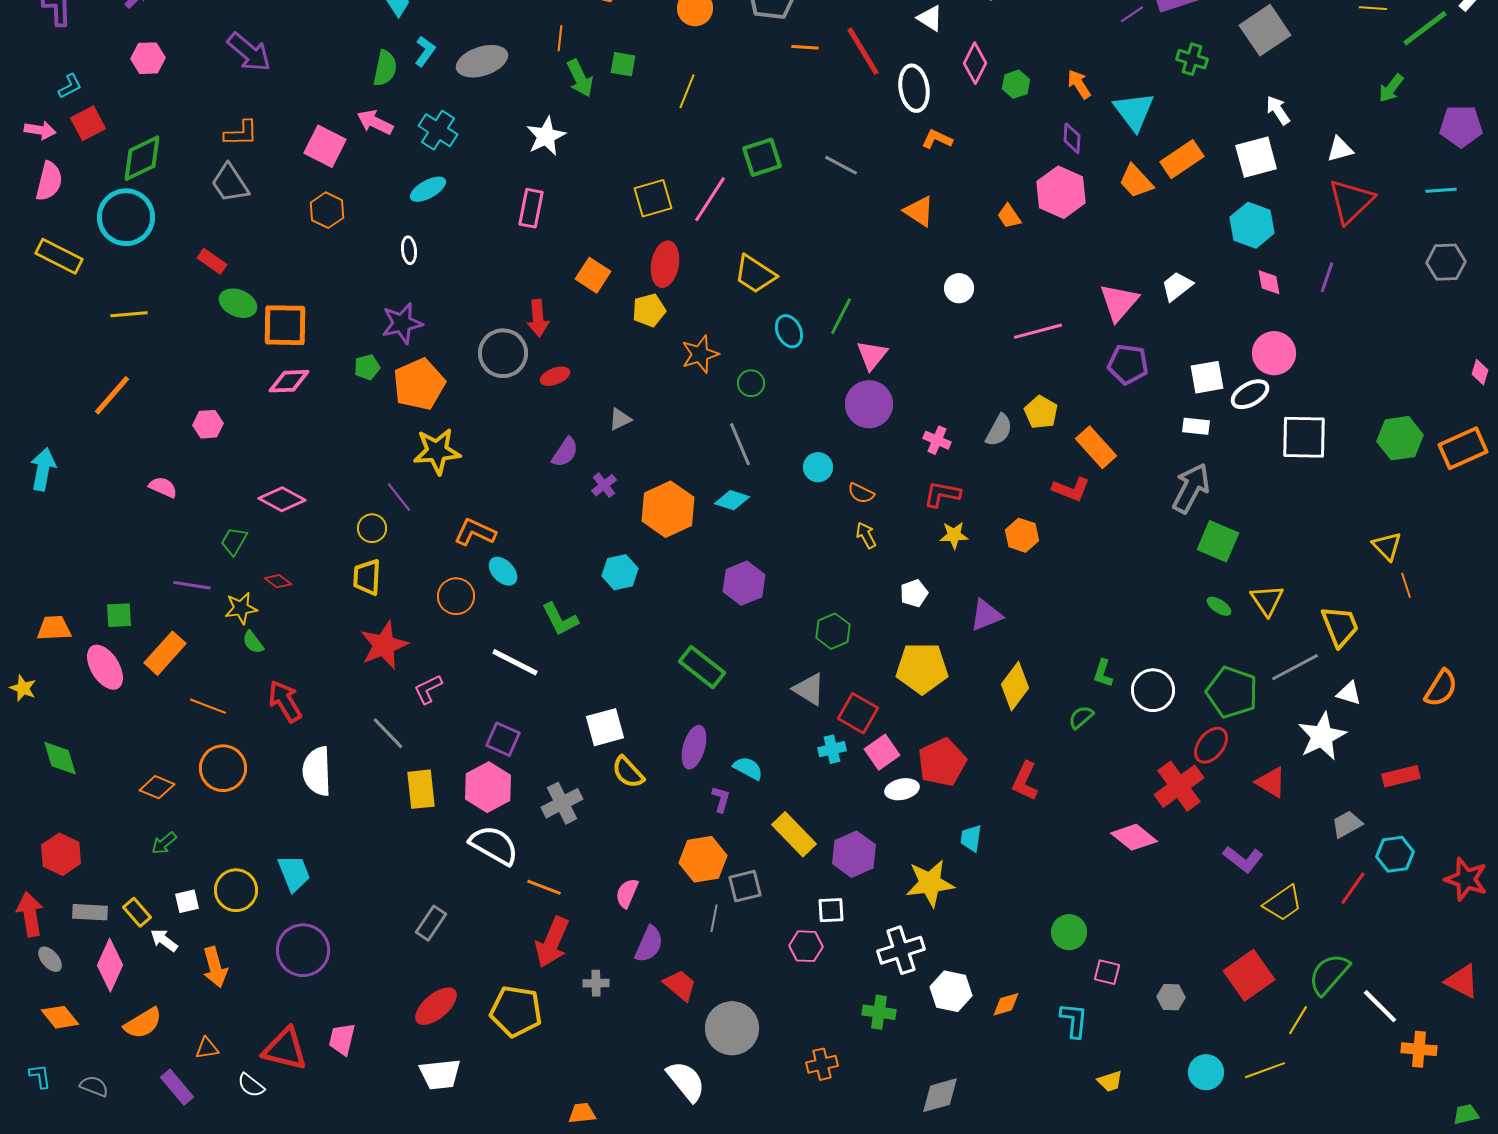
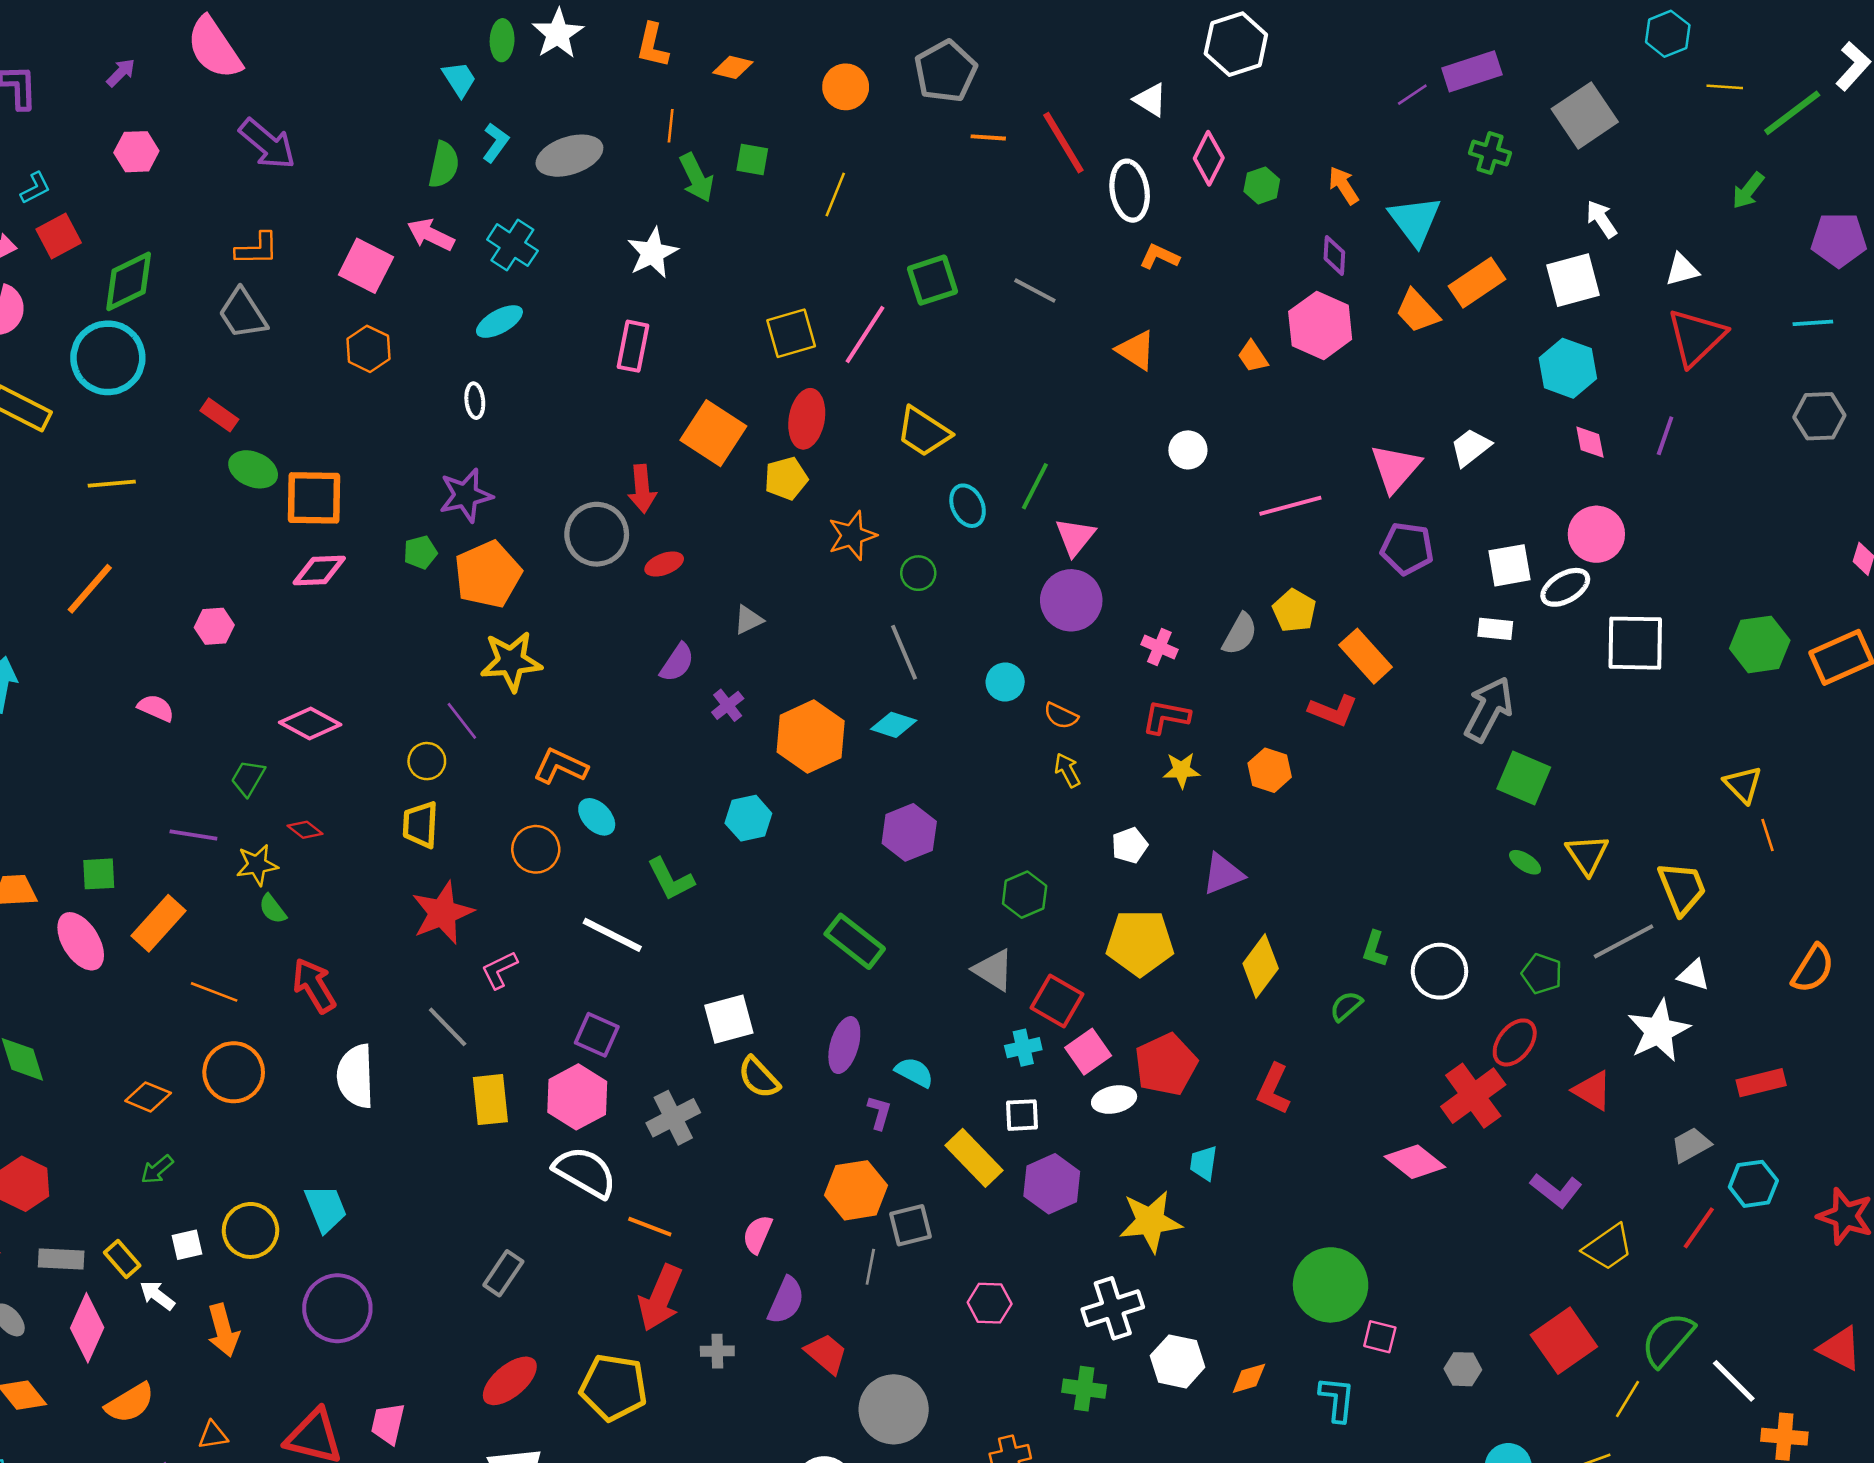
orange square: (593, 275) -> (713, 433), size x1.4
green pentagon: (1232, 692) -> (1542, 974), size x0.6
white square: (831, 910) -> (1022, 1115), moved
green circle: (1069, 932) -> (1331, 1285), size x1.6

